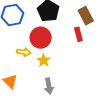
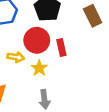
red rectangle: (78, 34) -> (61, 48), moved

